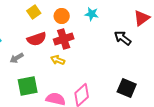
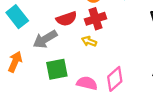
gray arrow: (17, 58) -> (45, 39), size x1.6

